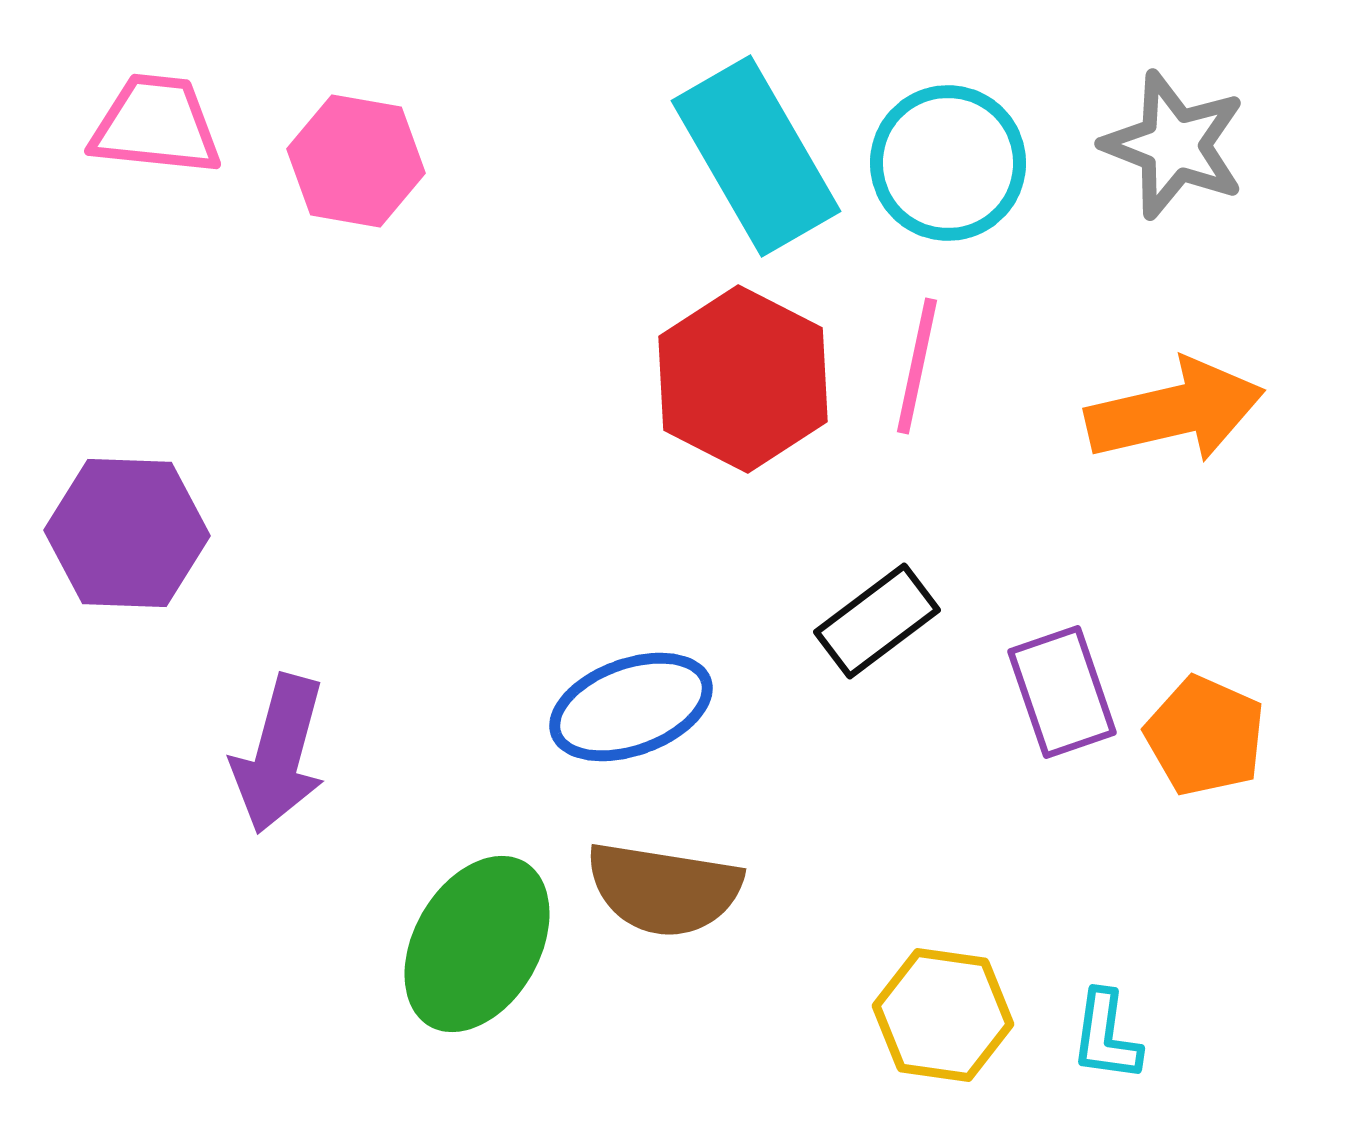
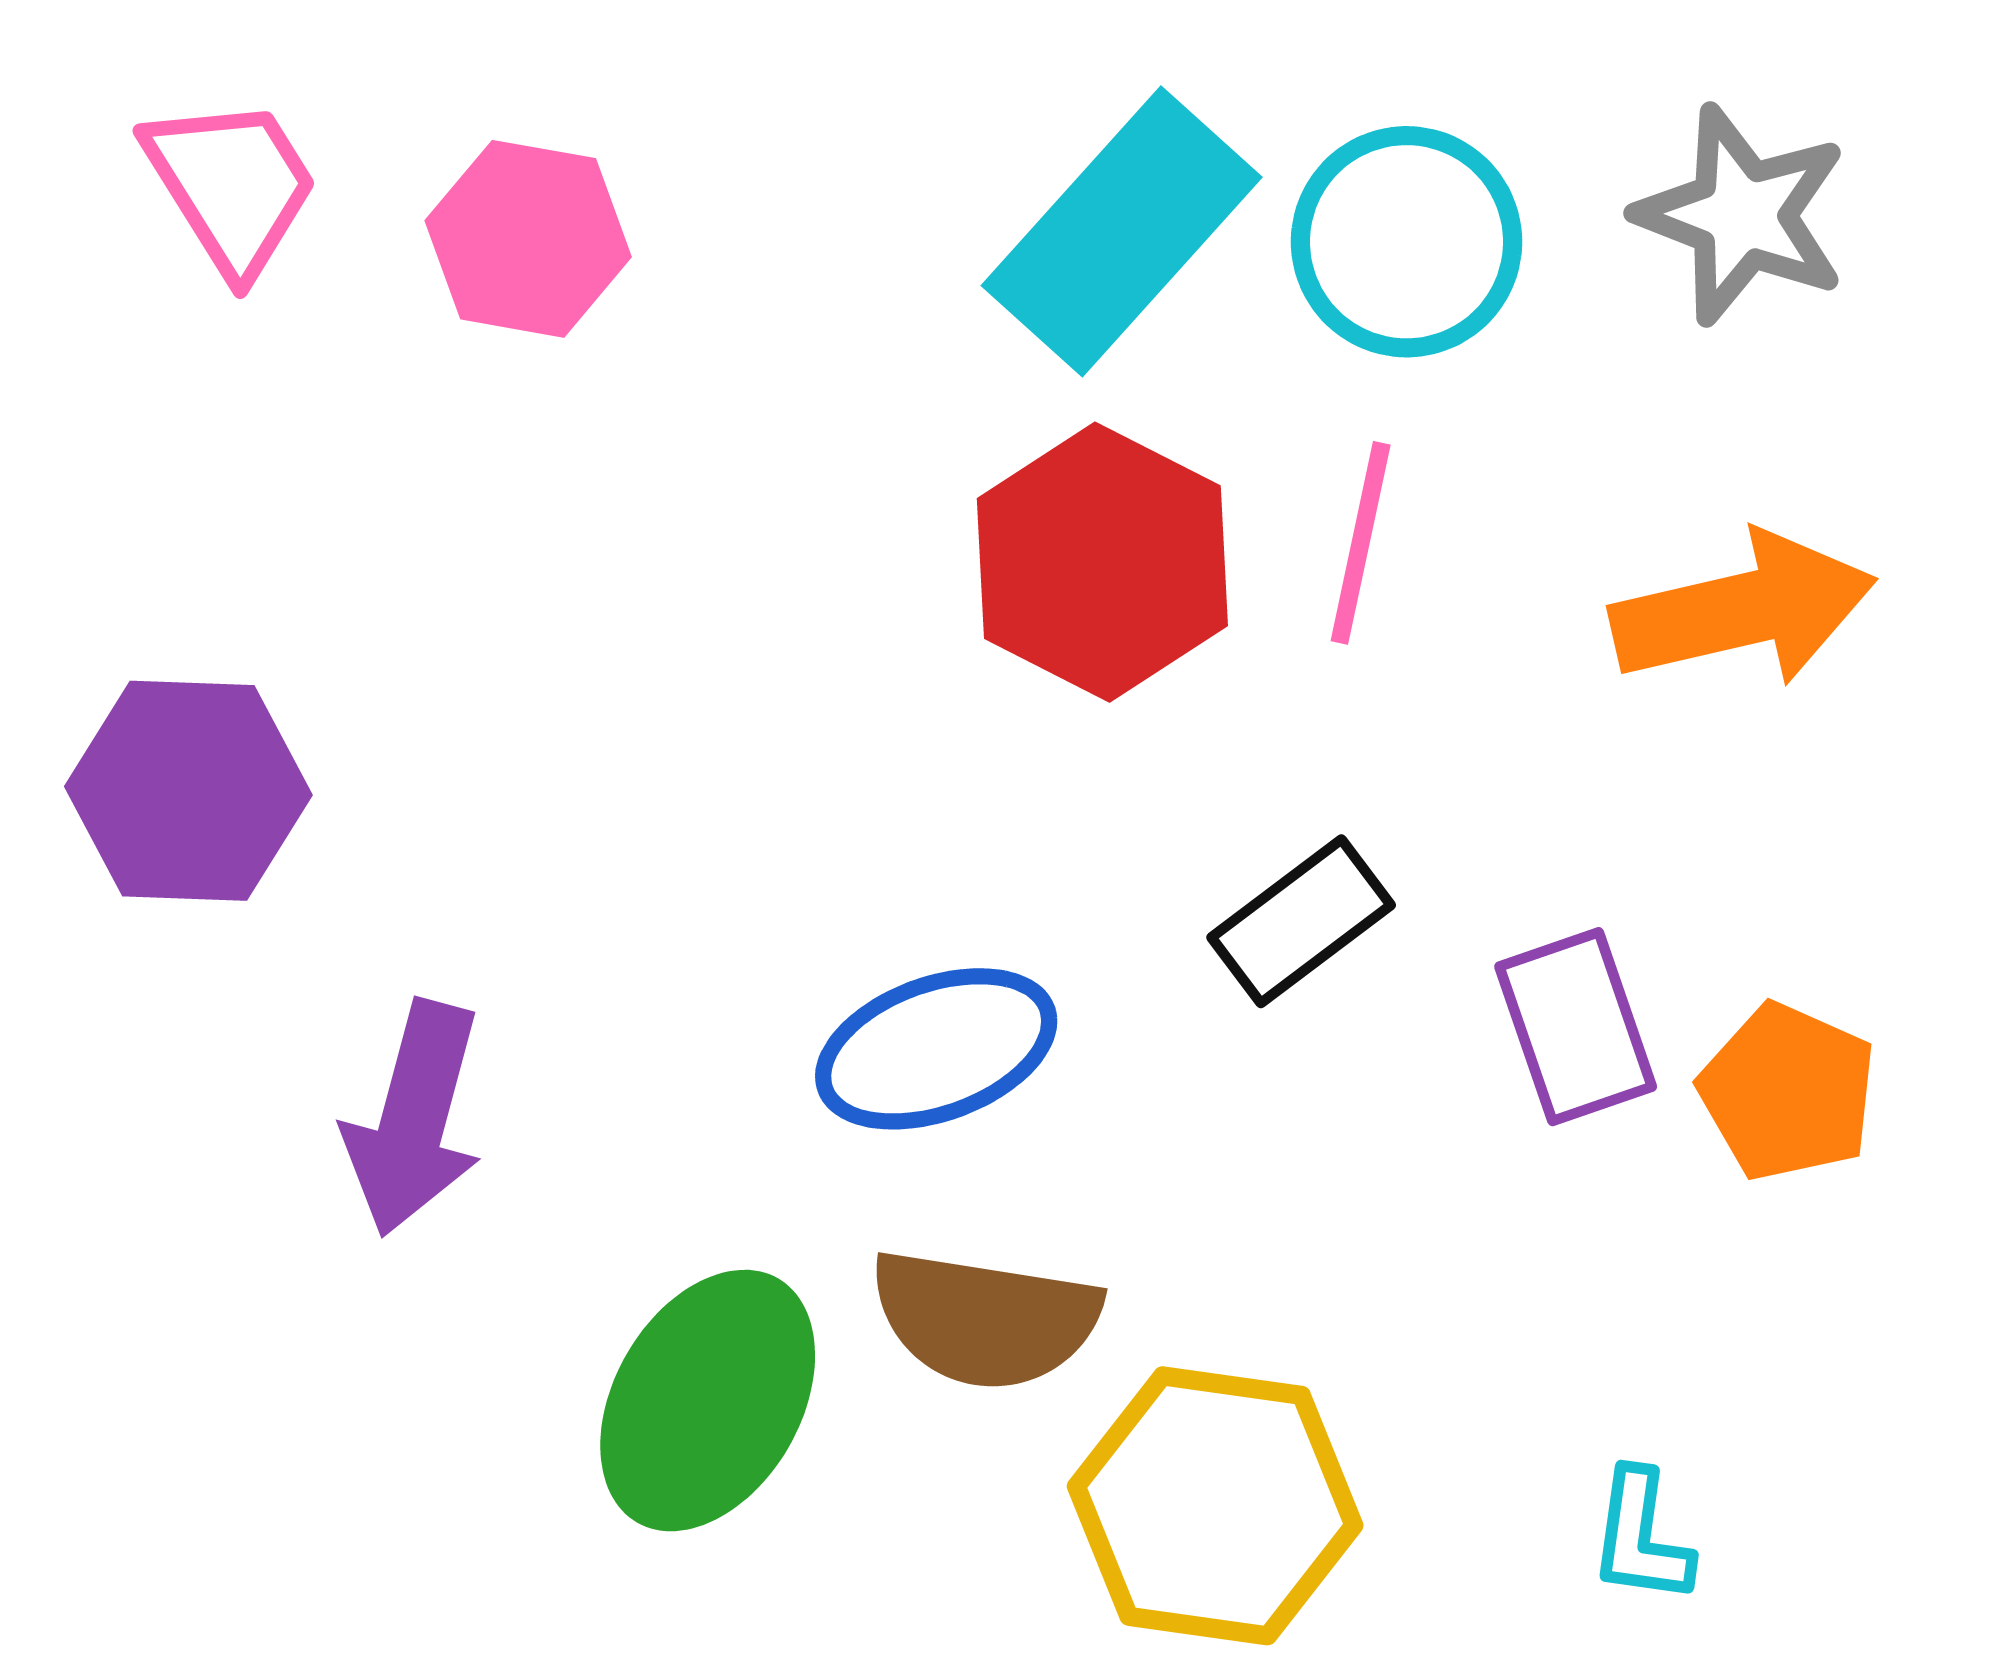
pink trapezoid: (156, 125) -> (231, 185), turned 52
cyan rectangle: (756, 156) -> (1122, 231), turned 72
yellow hexagon: (943, 1015) -> (1215, 1506), moved, size x1.4

